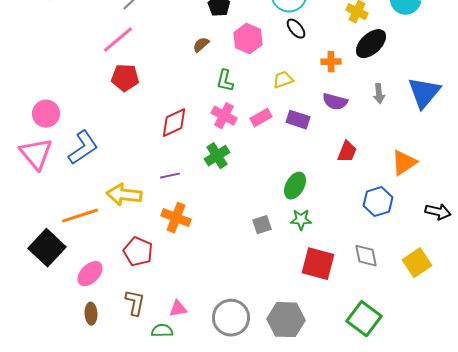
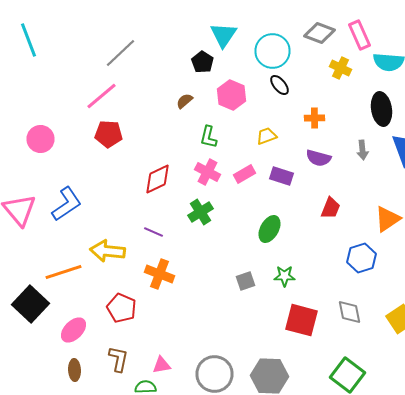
black ellipse: (371, 44) -> (382, 109), moved, turned -56
pink circle: (46, 114) -> (40, 139), moved
purple line: (170, 176) -> (154, 232), turned 36
green ellipse: (295, 186) -> (270, 229), moved

